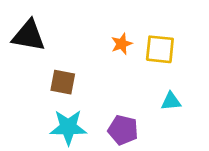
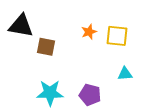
brown square: (63, 82) -> (46, 47), moved

